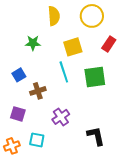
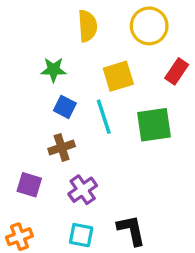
blue square: (19, 75) -> (65, 107), moved, turned -32
purple cross: (61, 117) -> (83, 190), moved
black L-shape: (96, 136) -> (131, 230), moved
cyan square: (37, 140) -> (81, 235), moved

